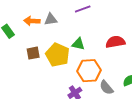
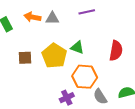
red semicircle: (115, 42) -> (116, 51), turned 102
brown square: (33, 53) -> (25, 58), moved

